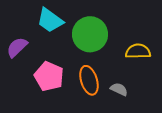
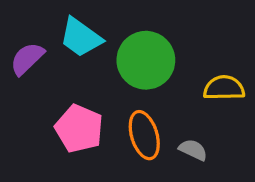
purple semicircle: (17, 47) -> (27, 59), moved

